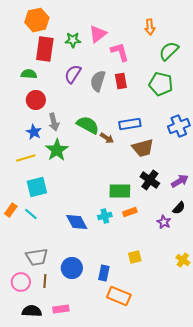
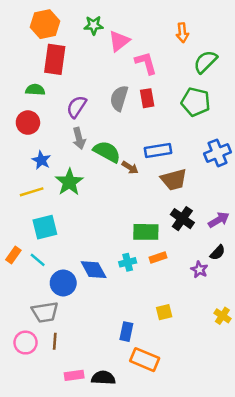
green star: (73, 40) -> (94, 25), moved
purple semicircle: (73, 74) -> (77, 107), moved
red circle: (36, 100) -> (28, 123), moved
gray arrow: (54, 122) -> (79, 138), moved
blue circle: (72, 268) -> (63, 283), moved
black semicircle: (32, 311) -> (103, 378), moved

